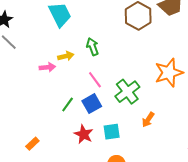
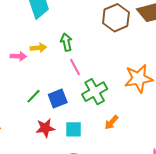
pink line: (95, 80) -> (75, 67), moved
red star: (84, 134) -> (45, 128), turned 30

